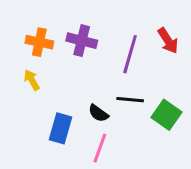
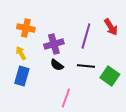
purple cross: (82, 41) -> (54, 44), moved, turned -30
black semicircle: (98, 113) -> (57, 65), moved
blue rectangle: (61, 128) -> (22, 76), moved

